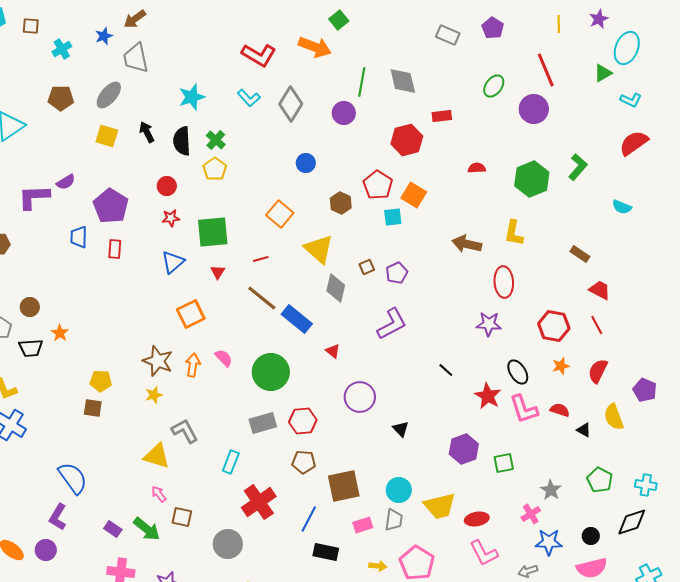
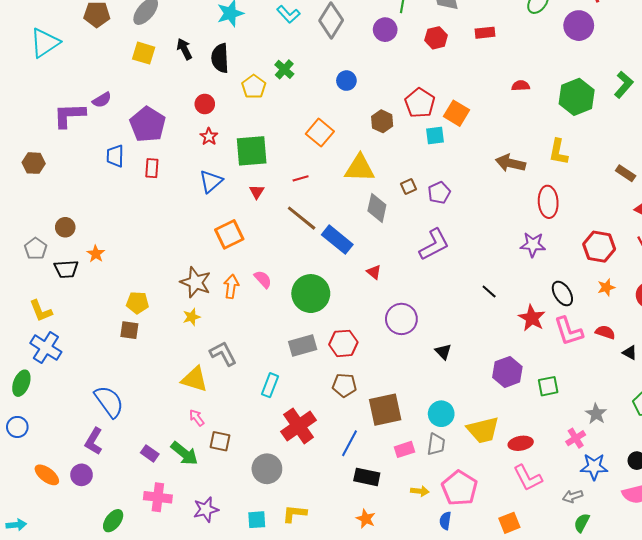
green cross: (216, 140) -> (284, 69), moved
red hexagon: (407, 140) -> (436, 38), moved, size x0.7
red star: (171, 218) -> (209, 137), turned -30
yellow triangle: (319, 249) -> (360, 168), turned -40

